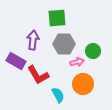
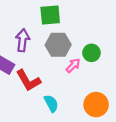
pink arrow: (77, 62) -> (73, 65), turned -32
orange circle: (83, 84) -> (96, 105), moved

